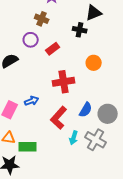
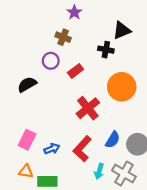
orange circle: (94, 63) -> (122, 87), size x1.6
red cross: (64, 82) -> (88, 108), turned -30
blue arrow: (32, 101) -> (52, 149), moved

